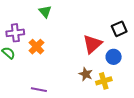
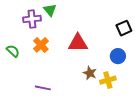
purple cross: (15, 33) -> (32, 19), moved
red triangle: (92, 44) -> (78, 43), moved, turned 40

